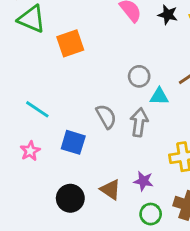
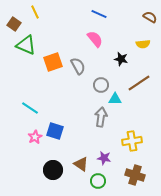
black star: (168, 15) -> (121, 59), moved
gray semicircle: (106, 117) -> (78, 66), moved
pink star: (30, 151) -> (35, 137), moved
green circle: (151, 214) -> (98, 181), moved

